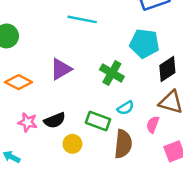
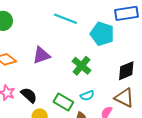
cyan pentagon: (144, 43) -> (102, 34), moved
black semicircle: (55, 120) -> (29, 95), turned -126

